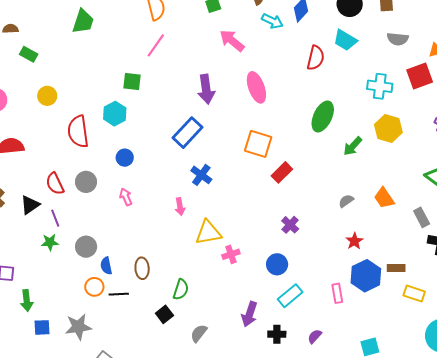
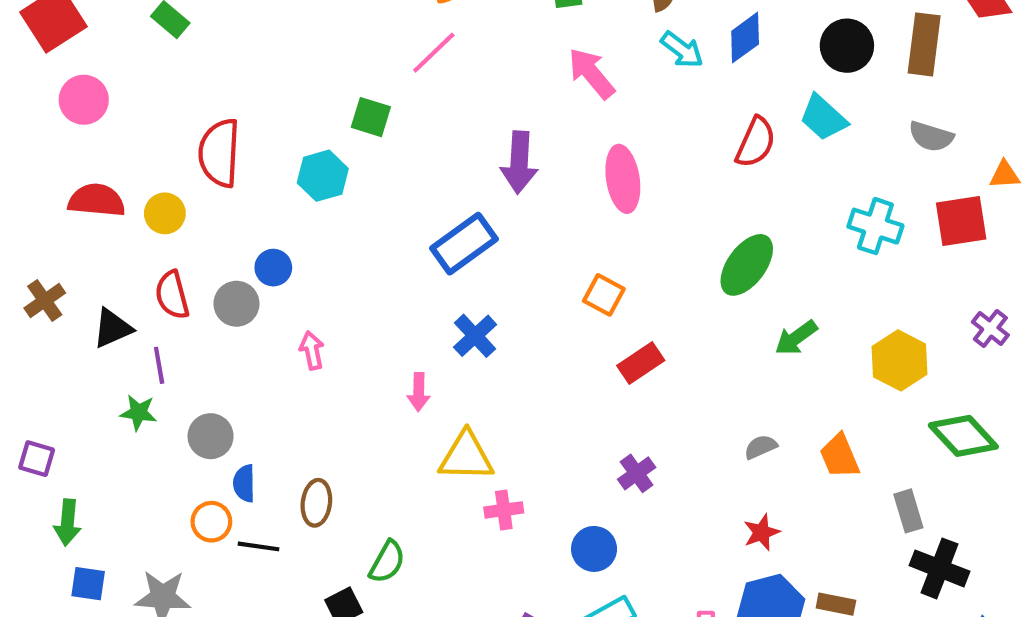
yellow circle: (47, 96) -> (165, 213), moved
yellow hexagon: (388, 128) -> (899, 360), moved
red semicircle: (78, 131) -> (219, 153), moved
orange square: (258, 144) -> (604, 295), size x0.7
blue circle: (125, 158) -> (273, 268), moved

